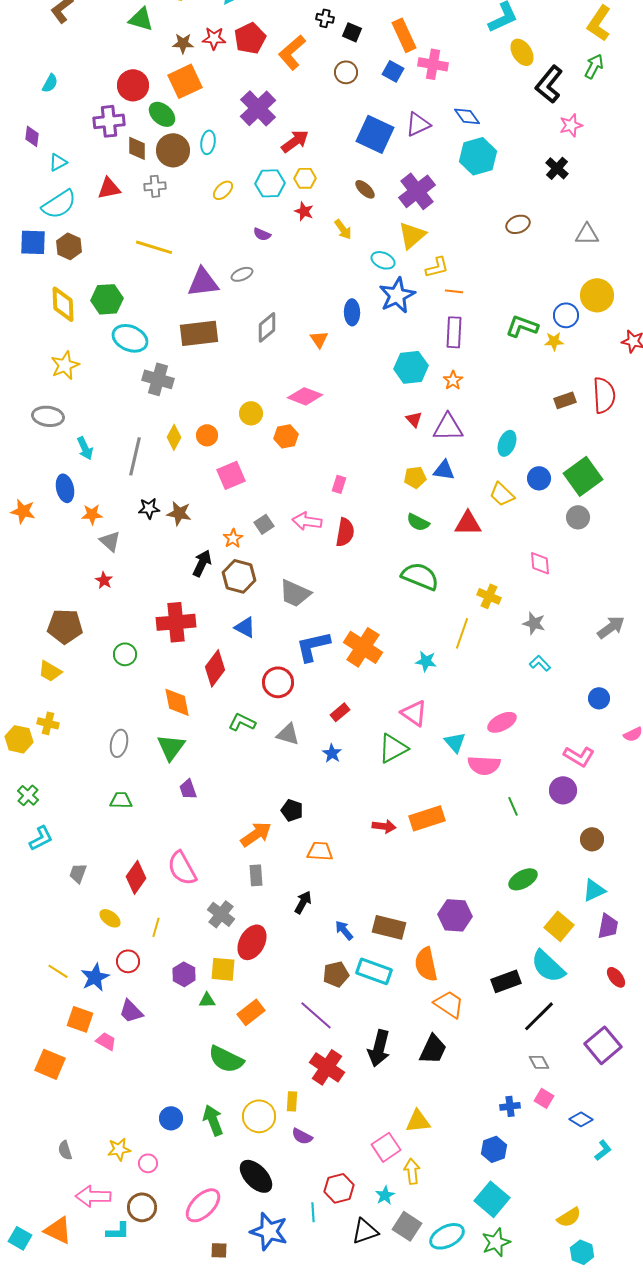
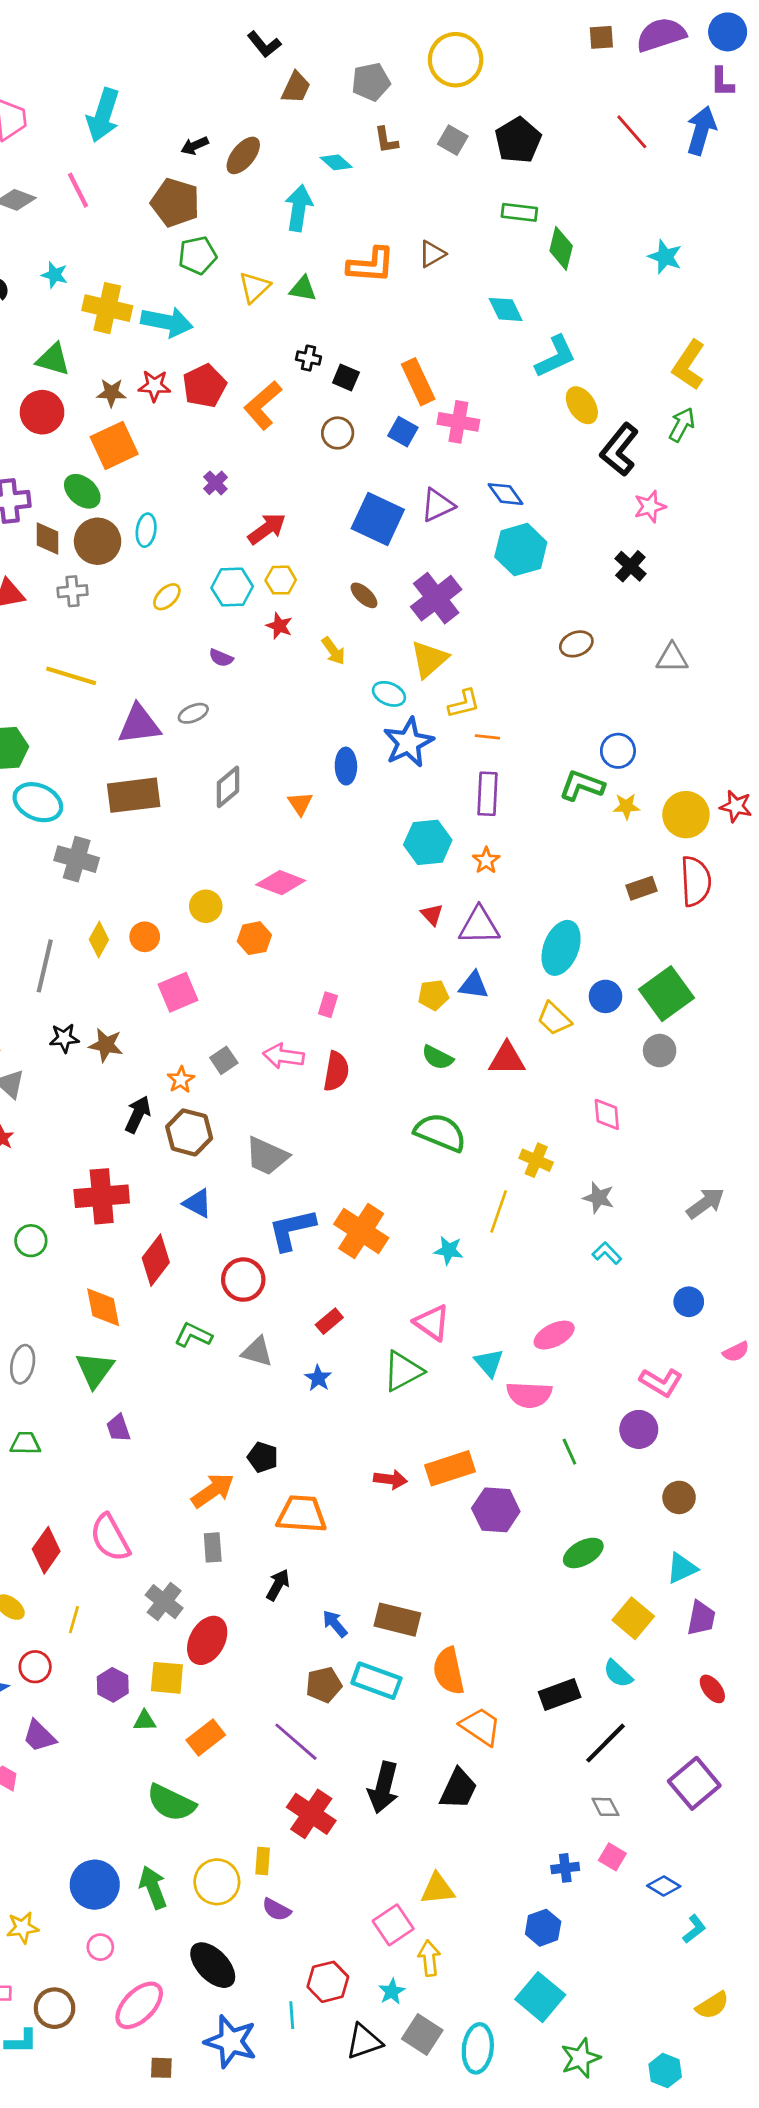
red circle: (133, 85) -> (42, 412), moved
purple cross: (258, 108) -> (215, 483), size x0.5
yellow circle: (597, 295) -> (686, 815), moved
blue circle: (566, 315) -> (618, 751), moved
cyan ellipse: (507, 443) -> (561, 948), size x1.5
orange trapezoid: (320, 851) -> (302, 1514), size x1.4
purple hexagon: (455, 915) -> (496, 1510), moved
cyan semicircle: (548, 966) -> (618, 1674), size x0.6
blue circle: (171, 1118) -> (95, 1885), size x1.5
pink circle: (148, 1163) -> (100, 1947), moved
yellow semicircle: (569, 1217) -> (712, 2005), moved
cyan ellipse: (447, 1236) -> (478, 2048), turned -56
green star: (496, 1242) -> (580, 2058), moved

